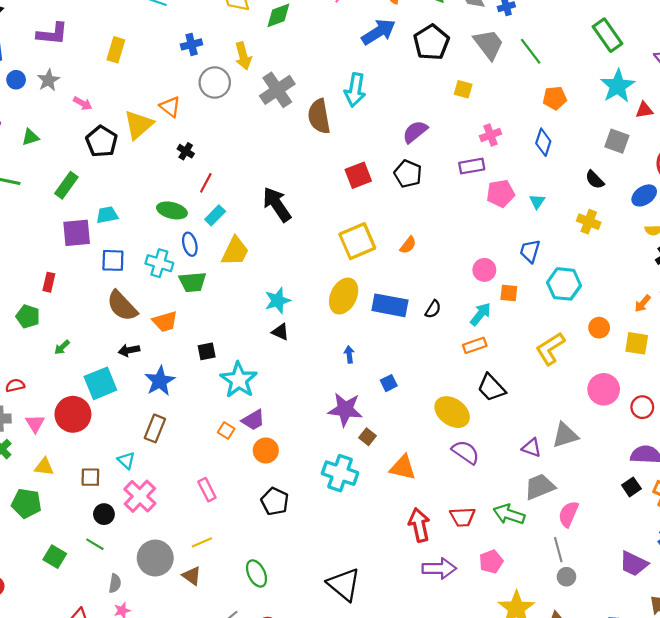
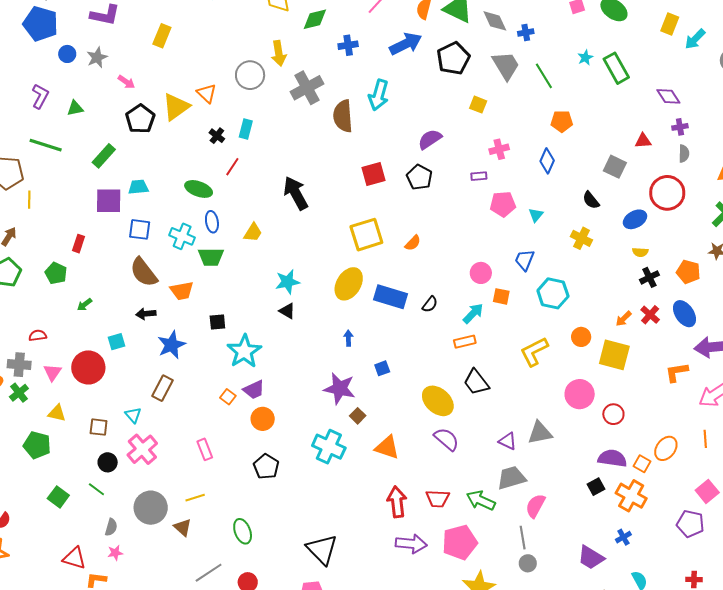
blue cross: (192, 44) -> (348, 45), moved
cyan star: (618, 86) -> (585, 58), moved, size x0.5
purple rectangle: (472, 166) -> (479, 176), size x0.7
cyan rectangle: (215, 215) -> (246, 129), moved, turned -36
yellow trapezoid: (235, 251) -> (253, 233), size x0.7
yellow square: (637, 343) -> (614, 355), size x1.4
cyan square: (100, 383) -> (117, 342), size x0.6
pink pentagon: (491, 562) -> (460, 542), size x1.6

